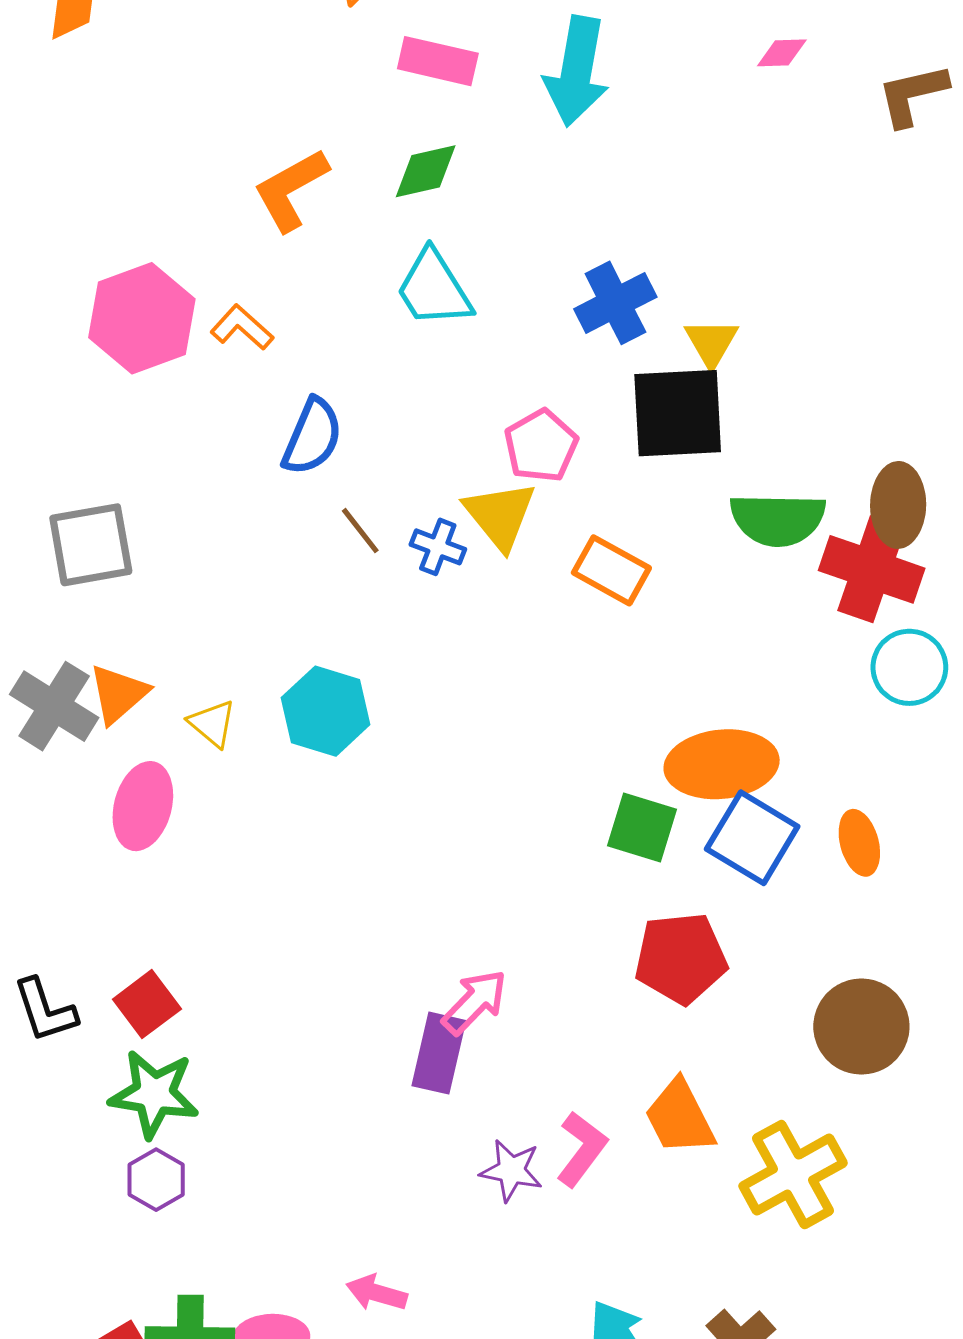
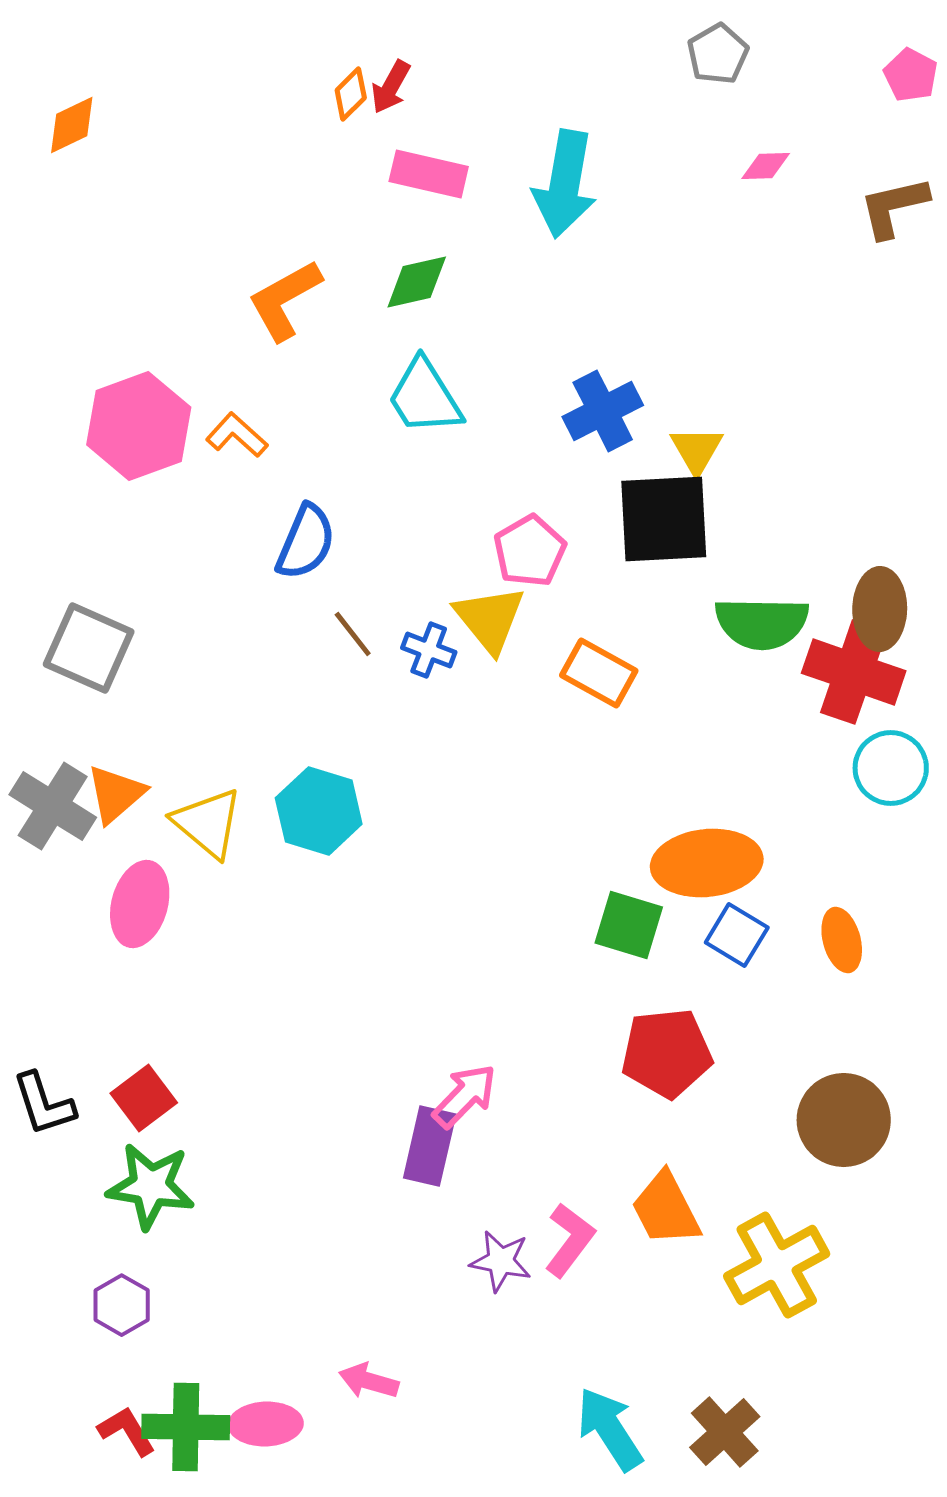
gray square: (91, 545) -> (89, 648), turned 34
yellow triangle: (212, 723) -> (208, 823), size x1.5
blue square: (752, 838) -> (737, 935), size x0.7
purple hexagon: (156, 1180) -> (122, 1305), moved

